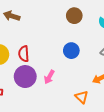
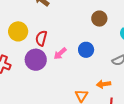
pink arrow: (49, 77) -> (60, 54), moved

